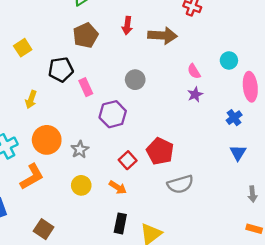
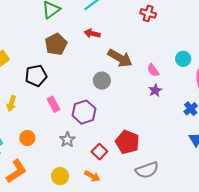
red arrow: (127, 26) -> (92, 33), turned 98
brown arrow: (163, 35) -> (120, 58), moved, turned 30
pink rectangle: (86, 87) -> (54, 104), moved
orange circle: (47, 140) -> (27, 138), size x0.6
gray star: (80, 149) -> (67, 140), moved

